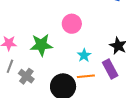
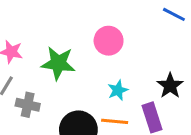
gray cross: (26, 76) -> (28, 105), turned -35

